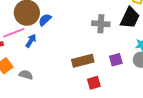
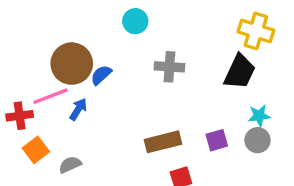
gray cross: (101, 24) -> (169, 67), moved
gray semicircle: (26, 75) -> (70, 165), turned -40

